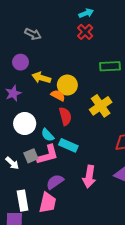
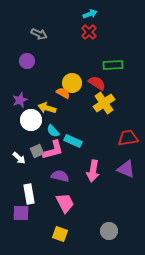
yellow arrow: (41, 78) -> (47, 108), moved
purple star: (13, 93) -> (20, 100), moved
red semicircle: (65, 116) -> (97, 83), moved, turned -42
purple semicircle: (55, 182) -> (60, 176), turned 48
pink trapezoid: (48, 203) -> (65, 203), moved, turned -40

